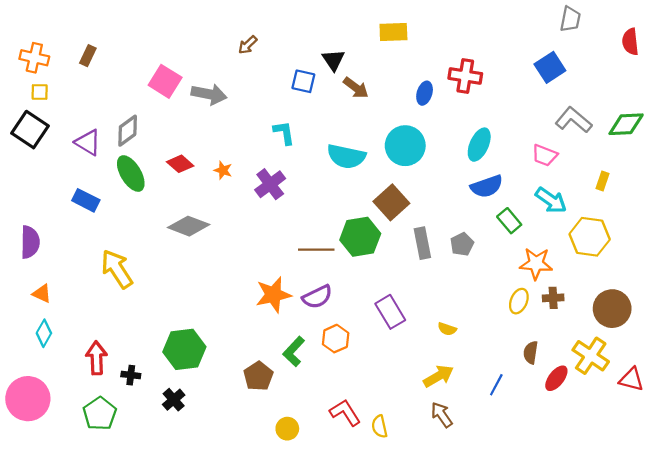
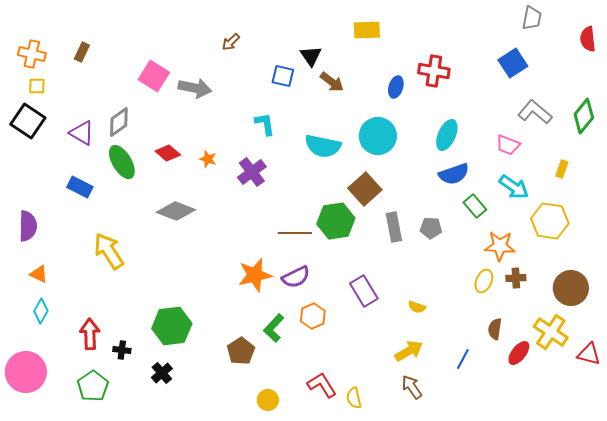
green diamond: (626, 124) -> (584, 116), turned -48
gray pentagon: (462, 244) -> (431, 228), turned 30

